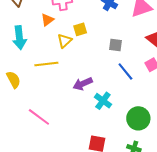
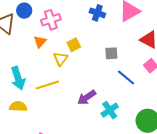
cyan arrow: (19, 38) -> (18, 78), moved
yellow semicircle: (14, 80) -> (18, 106), turned -48
cyan cross: (103, 101) -> (110, 110), turned 30

